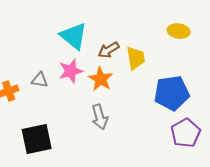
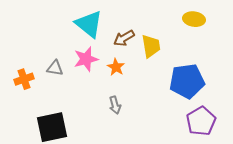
orange star: (101, 79) -> (116, 67), size x0.7
gray arrow: (100, 117) -> (115, 105), size x0.7

